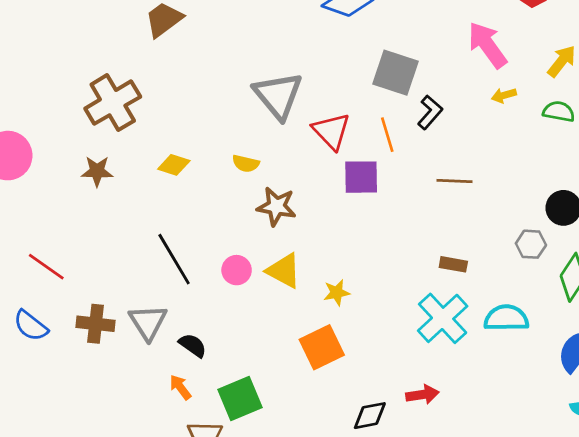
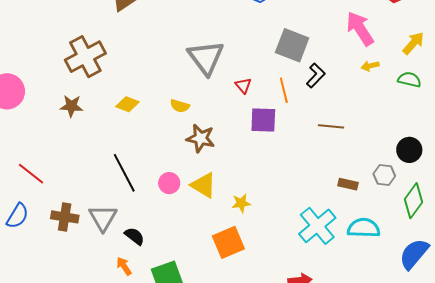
red triangle: (331, 131) -> (243, 86), size x0.6
brown rectangle: (453, 264) -> (348, 184), moved
blue semicircle: (31, 326) -> (17, 216), turned -100

